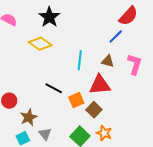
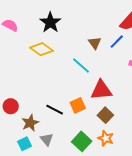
cyan line: (80, 60) -> (81, 65), turned -54
brown triangle: (108, 61) -> (95, 43), moved, turned 40
black line: (54, 88) -> (55, 110), moved
brown square: (94, 110) -> (105, 115), moved

